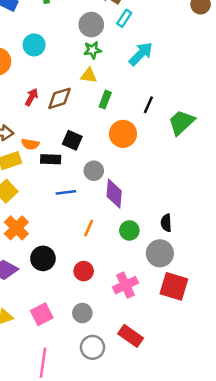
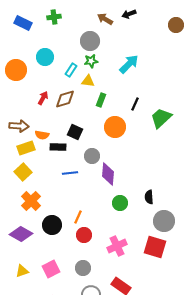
cyan rectangle: (124, 18) -> (71, 70), moved
orange line: (89, 228) -> (78, 217), moved
gray circle: (160, 253) -> (164, 221), moved

